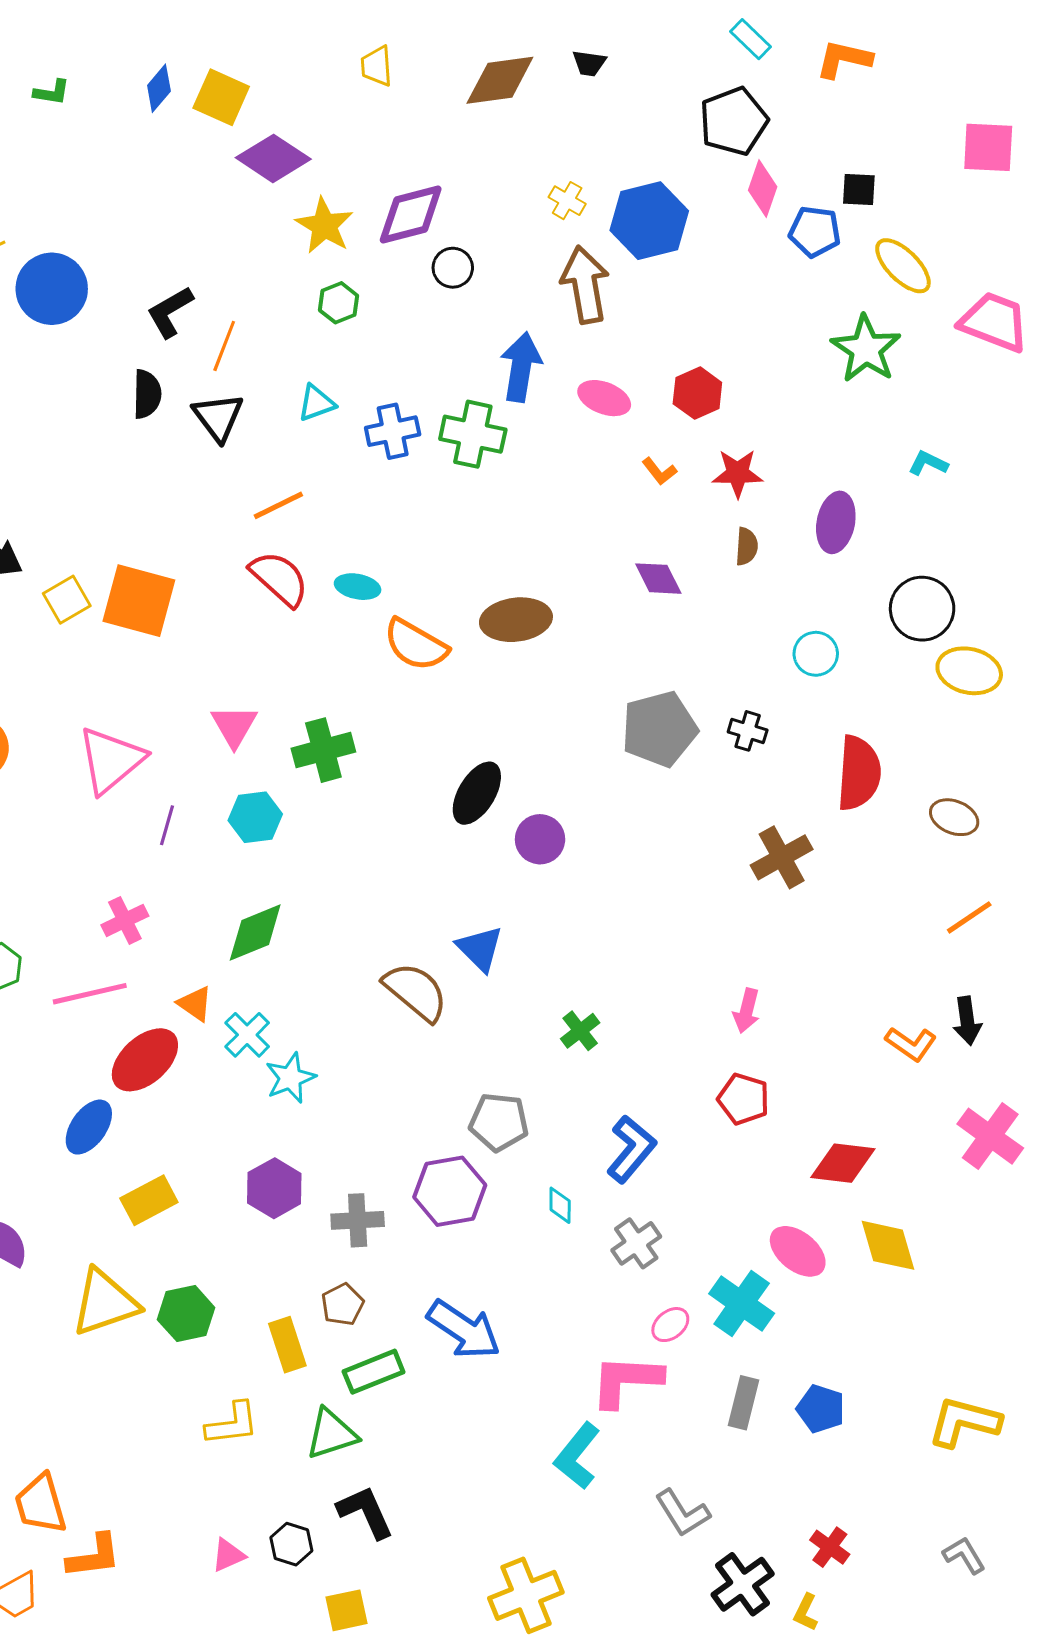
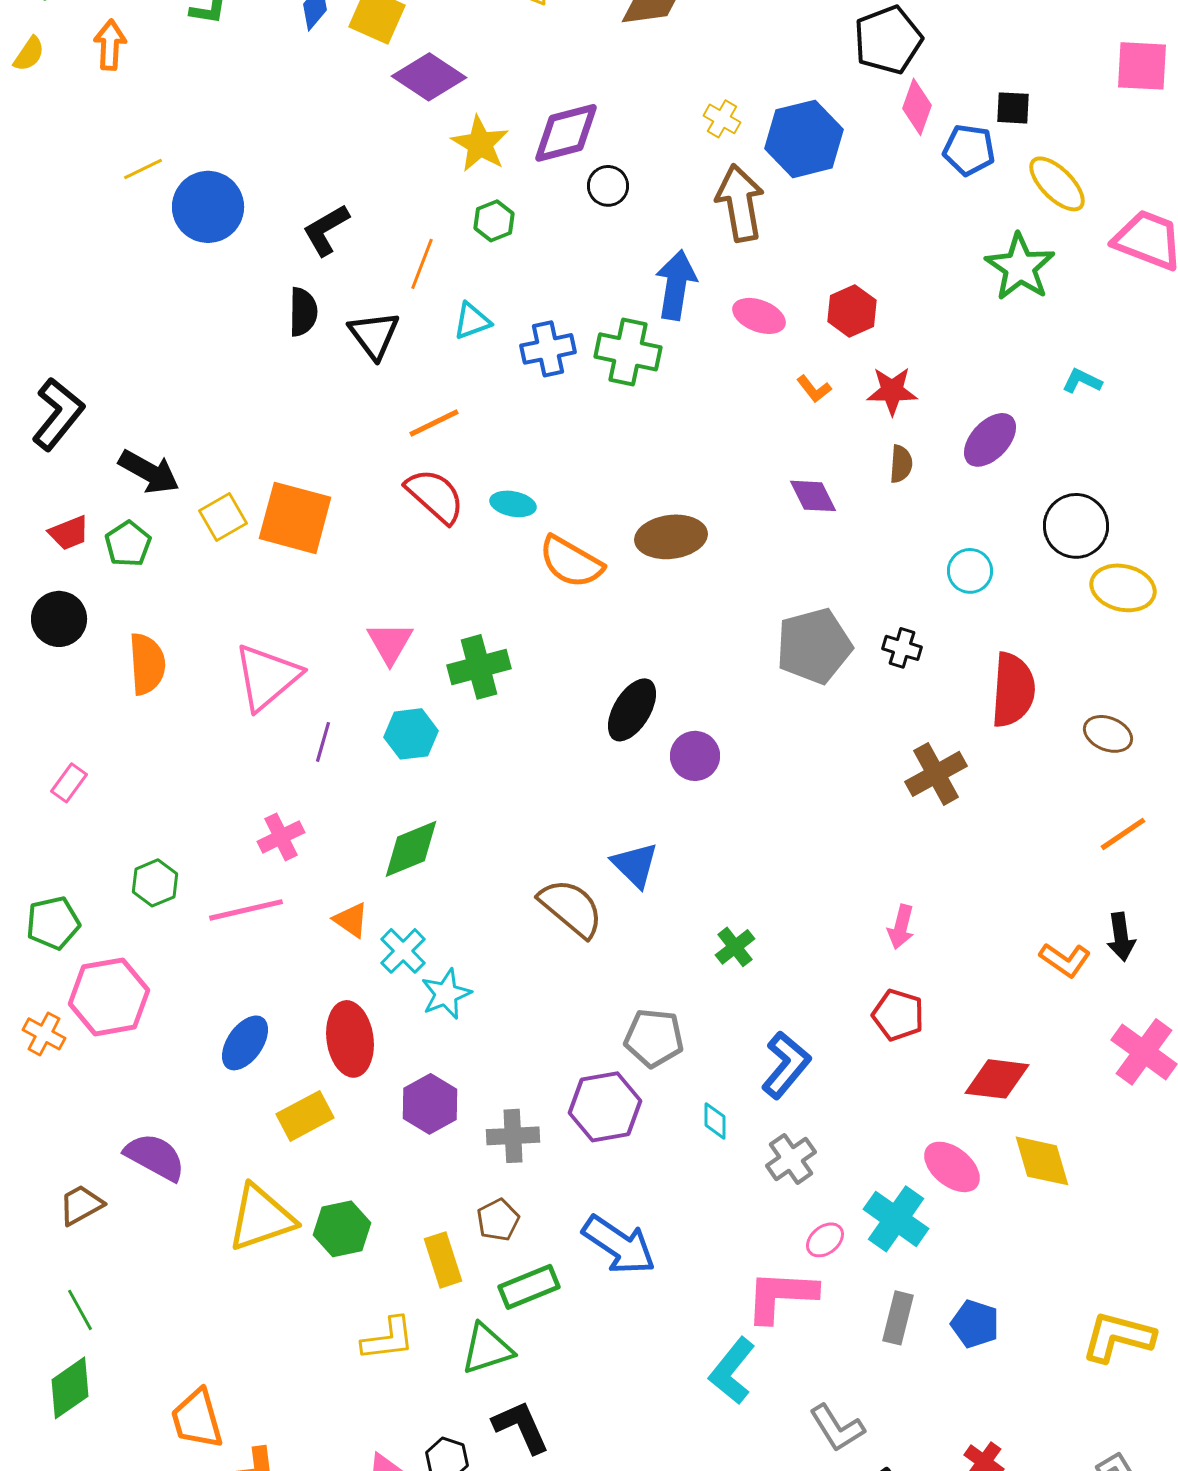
orange line: (224, 346) -> (422, 264), moved
purple ellipse: (836, 522) -> (990, 440), turned 32
red ellipse: (145, 1060) -> (350, 1039), moved, turned -56

